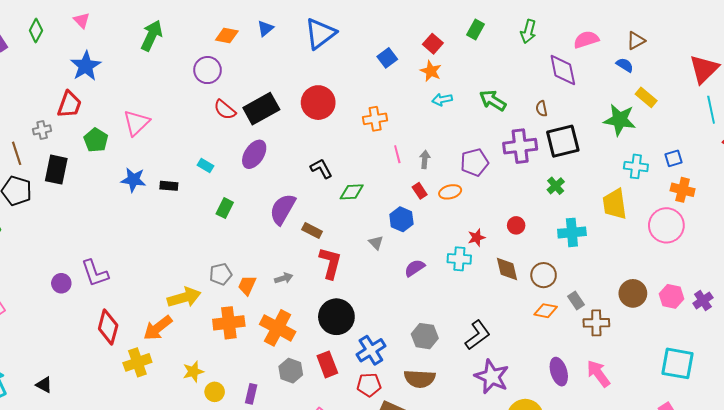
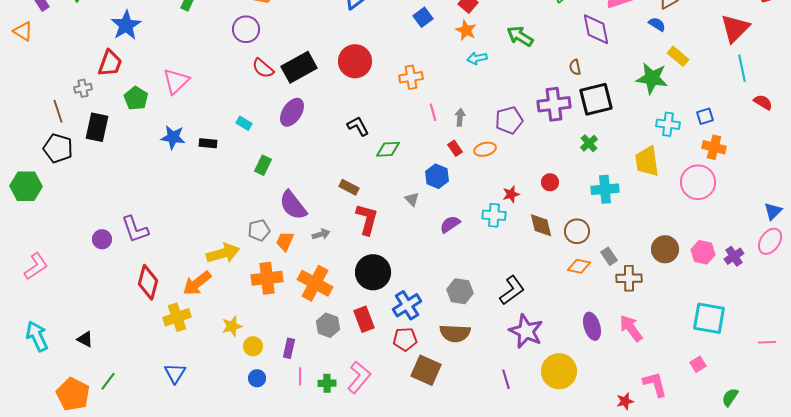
green arrow: (493, 101) -> (520, 36), moved
purple semicircle: (283, 209) -> (293, 205), moved, turned -68

